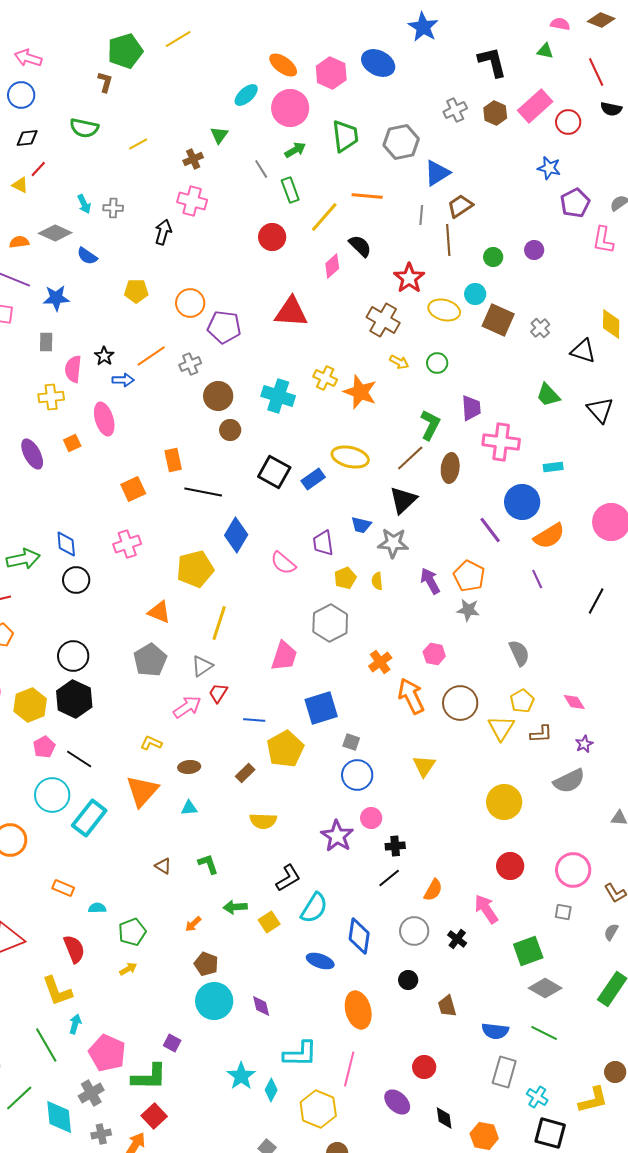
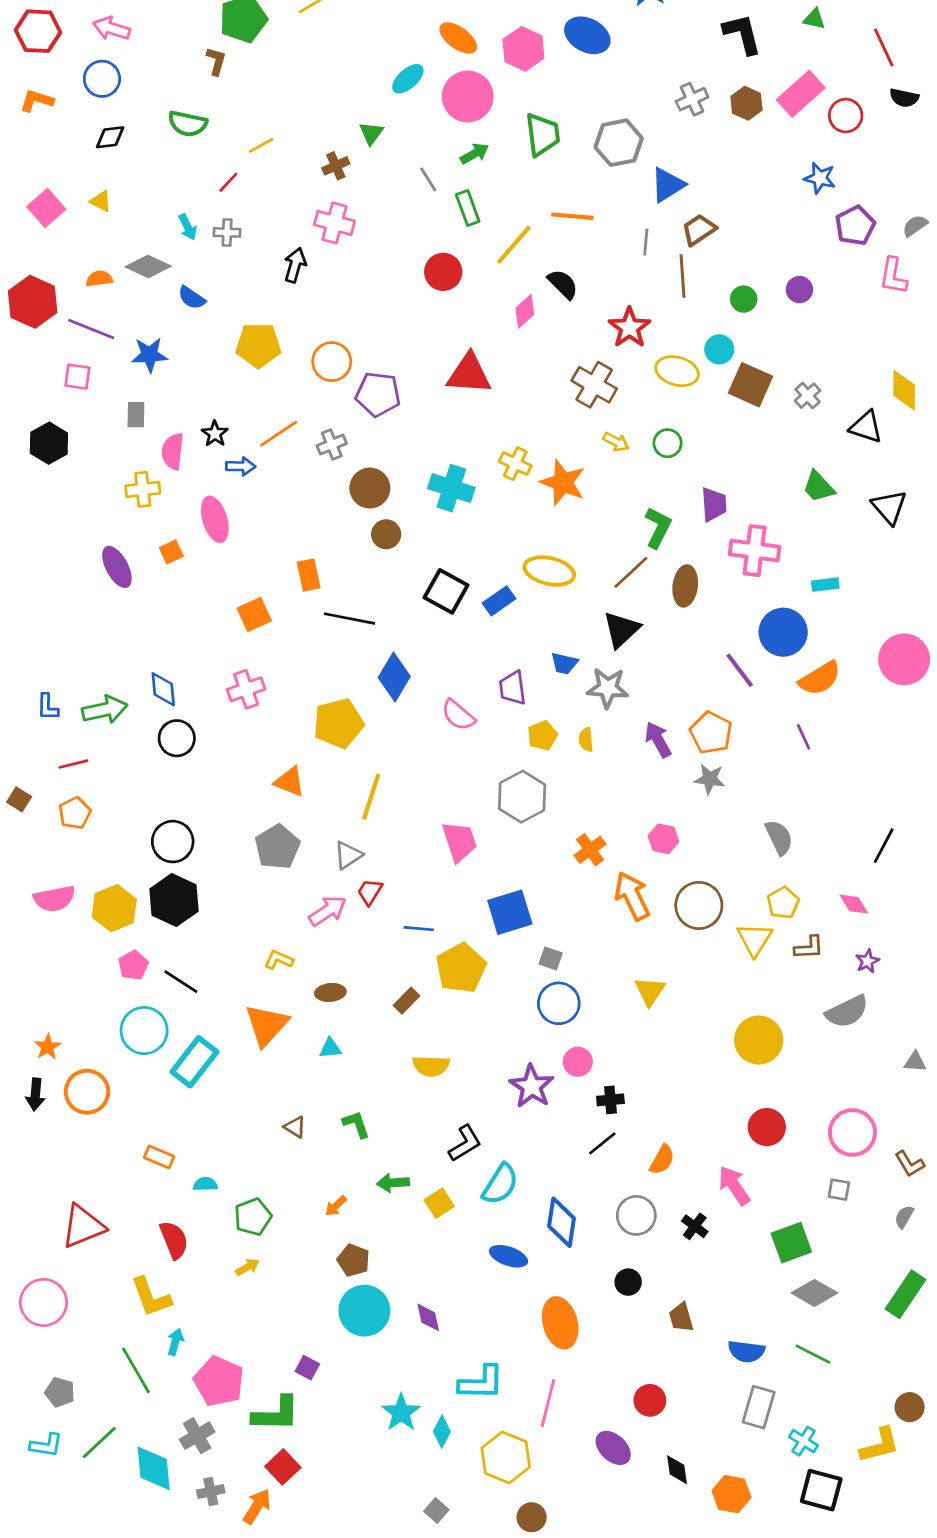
red line: (38, 169) -> (228, 182), moved
yellow pentagon: (136, 291) -> (258, 345), size x1.4
black line: (596, 601) -> (884, 846), moved
pink trapezoid: (284, 656) -> (460, 842), turned -36

